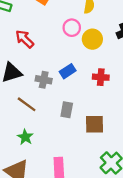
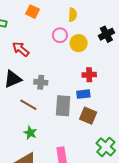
blue rectangle: (68, 71) -> (83, 94), moved, turned 32
gray rectangle: (67, 110) -> (63, 106), size x1.5
brown square: (95, 124) -> (88, 116), turned 30

